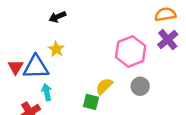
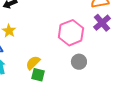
yellow semicircle: (104, 86) -> (33, 63), moved

